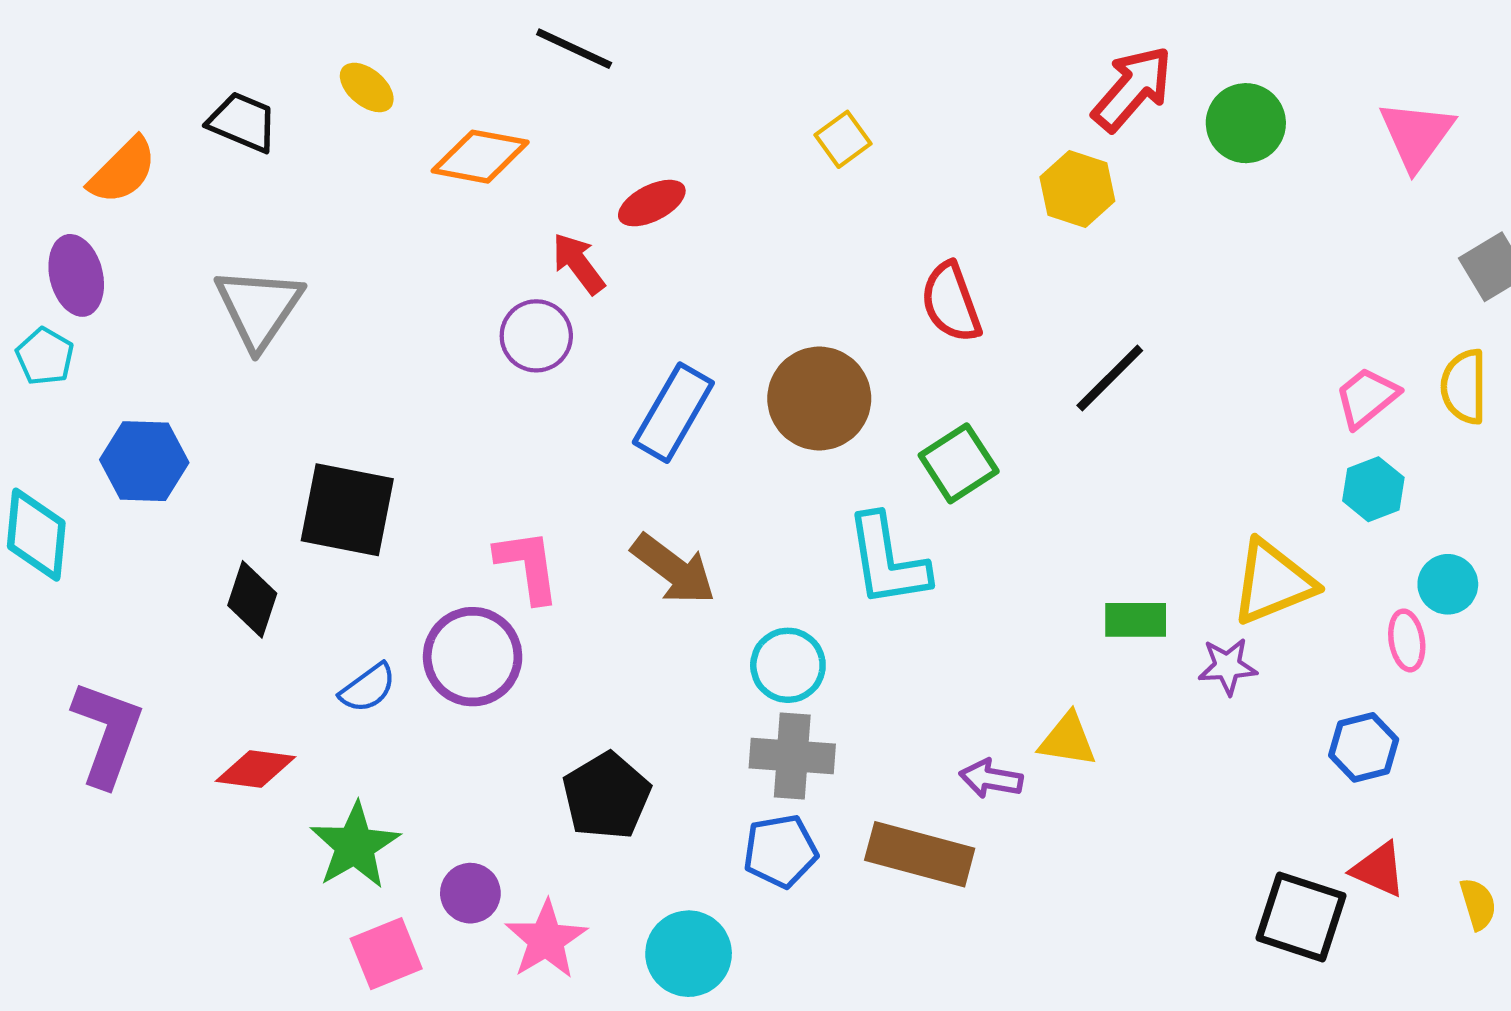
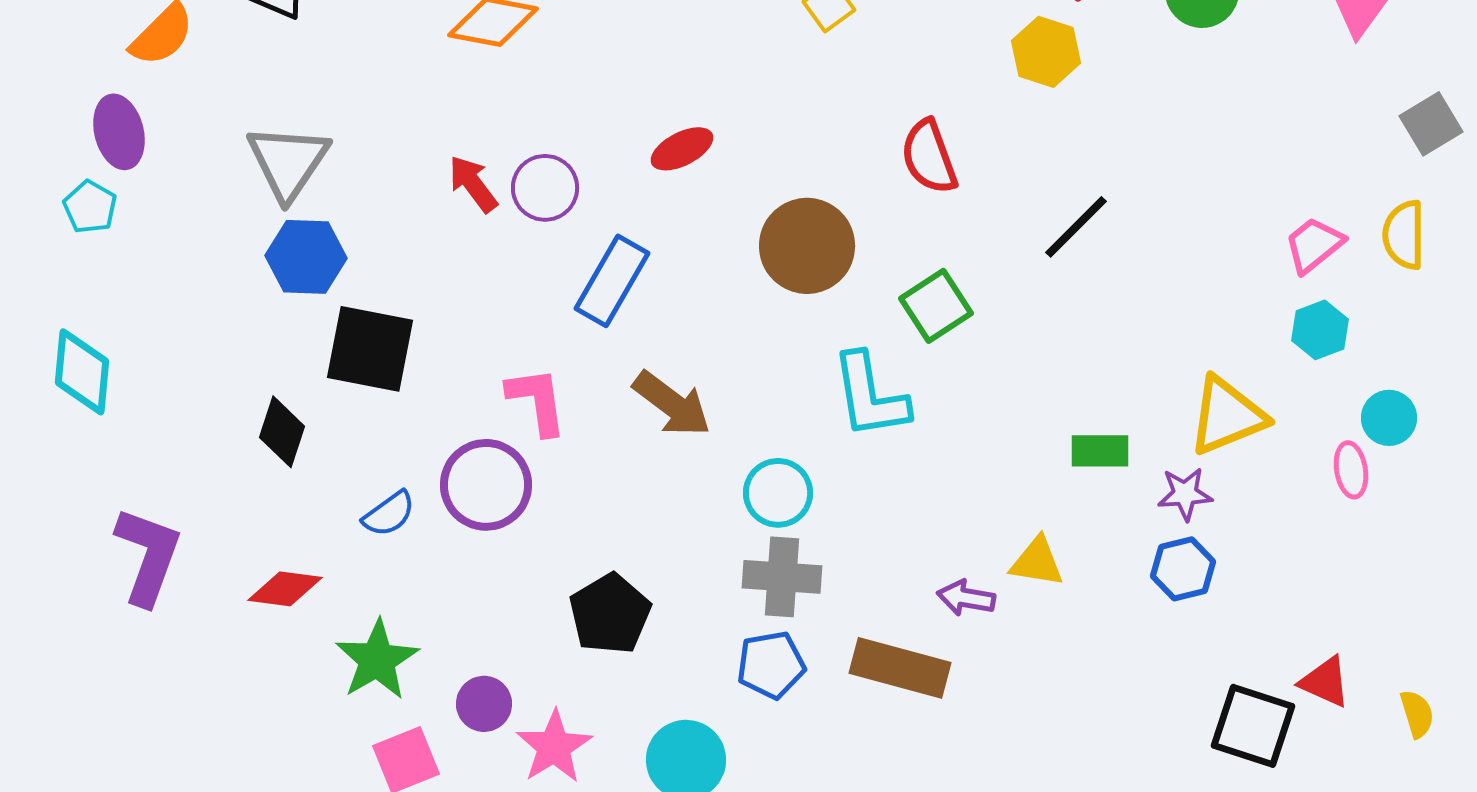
red ellipse: (652, 203) -> (682, 149), moved
red arrow: (578, 264) -> (473, 184), moved
blue rectangle: (673, 413) -> (612, 281), moved
blue hexagon: (144, 461) -> (306, 257), moved
blue hexagon: (1364, 747) -> (1183, 569), moved

